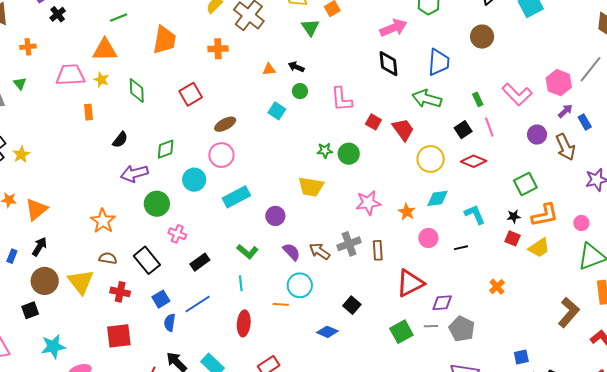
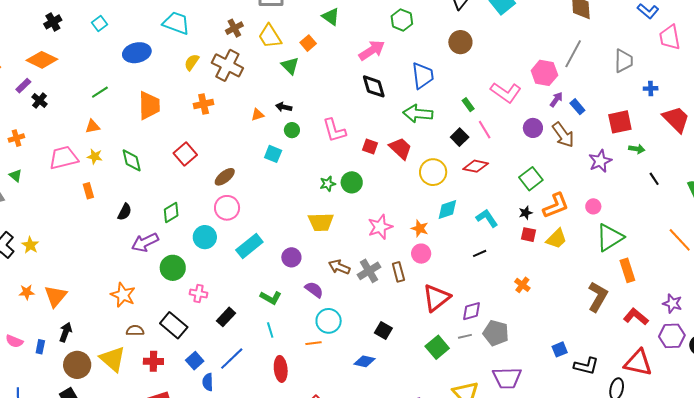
orange triangle: (105, 50) -> (93, 126), size x0.6
pink circle: (428, 238) -> (421, 254), moved
brown arrow: (320, 251) -> (339, 267), moved

